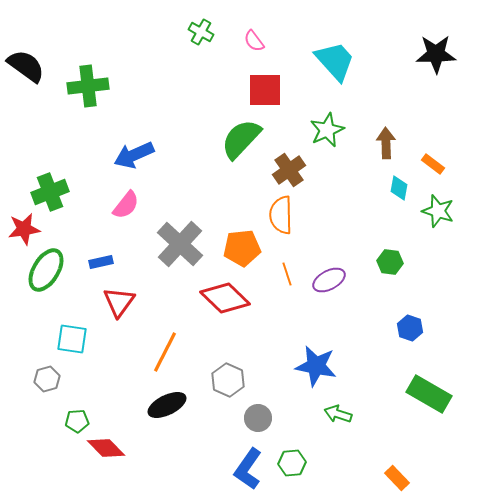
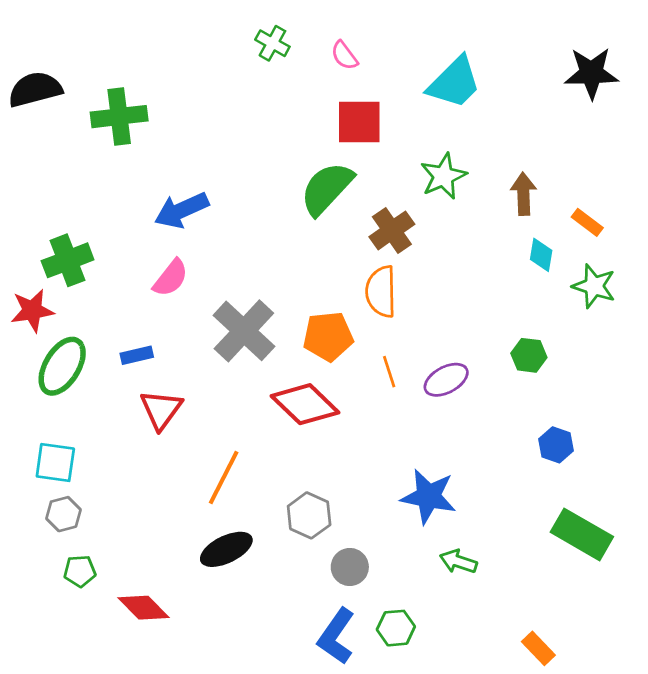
cyan trapezoid: (335, 61) -> (454, 83), turned 87
black semicircle: (26, 66) -> (35, 89), turned -51
cyan square: (72, 339) -> (55, 463), moved
green pentagon: (77, 421) -> (80, 571), moved

